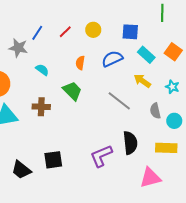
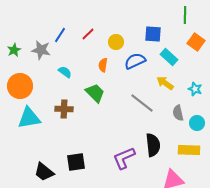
yellow circle: (93, 30) -> (116, 42), moved
orange square: (173, 52) -> (196, 42), moved

